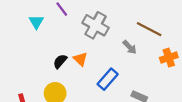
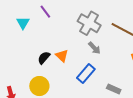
gray cross: (96, 25) -> (89, 23), moved
gray arrow: (130, 47) -> (94, 48), moved

